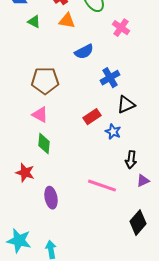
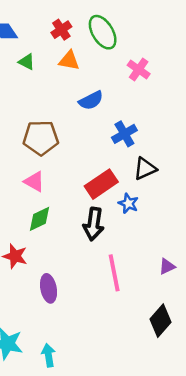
red rectangle: (92, 117) -> (101, 184), size x1.4
green diamond: (44, 144) -> (39, 219), turned 60
black arrow: (131, 160) -> (94, 224), moved, size x1.4
pink line: (102, 186) -> (114, 273), turned 60

